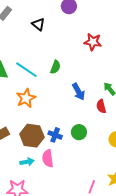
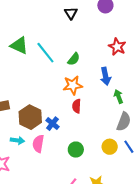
blue arrow: (79, 92) -> (105, 76), moved
orange star: (26, 98) -> (73, 85), moved
red semicircle: (101, 106) -> (77, 106), moved
green circle: (79, 132) -> (76, 150), moved

